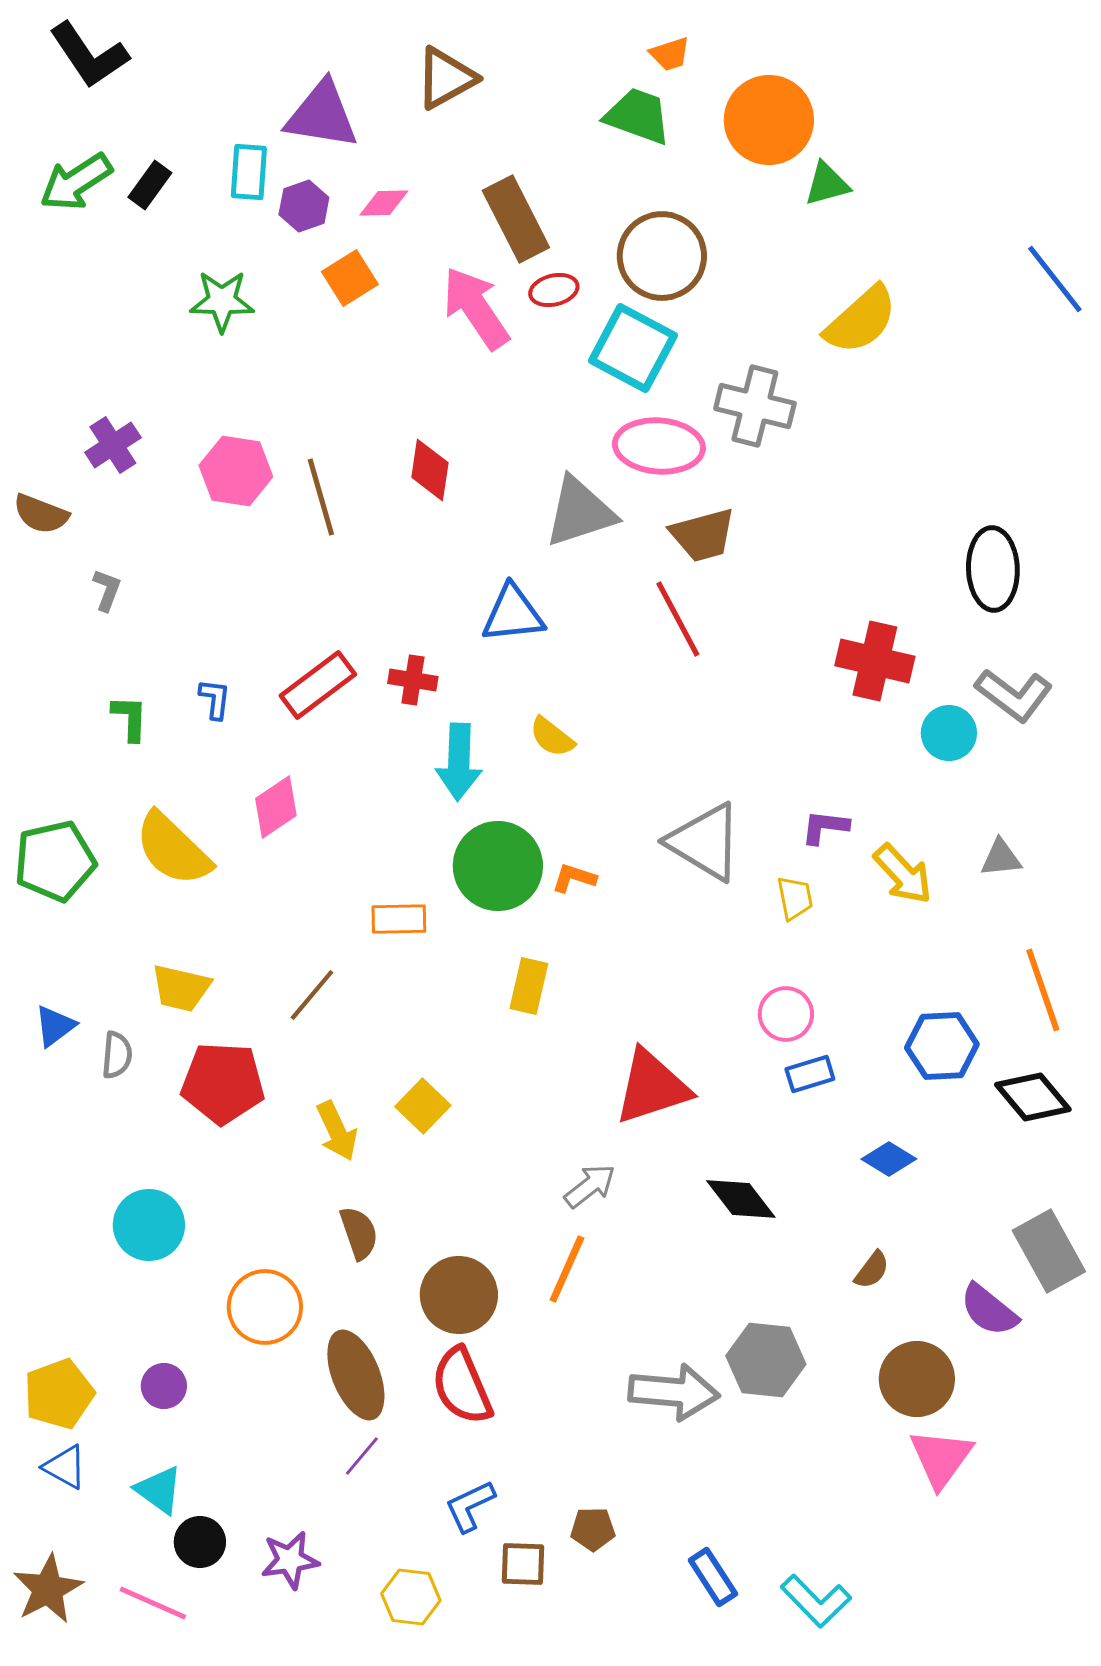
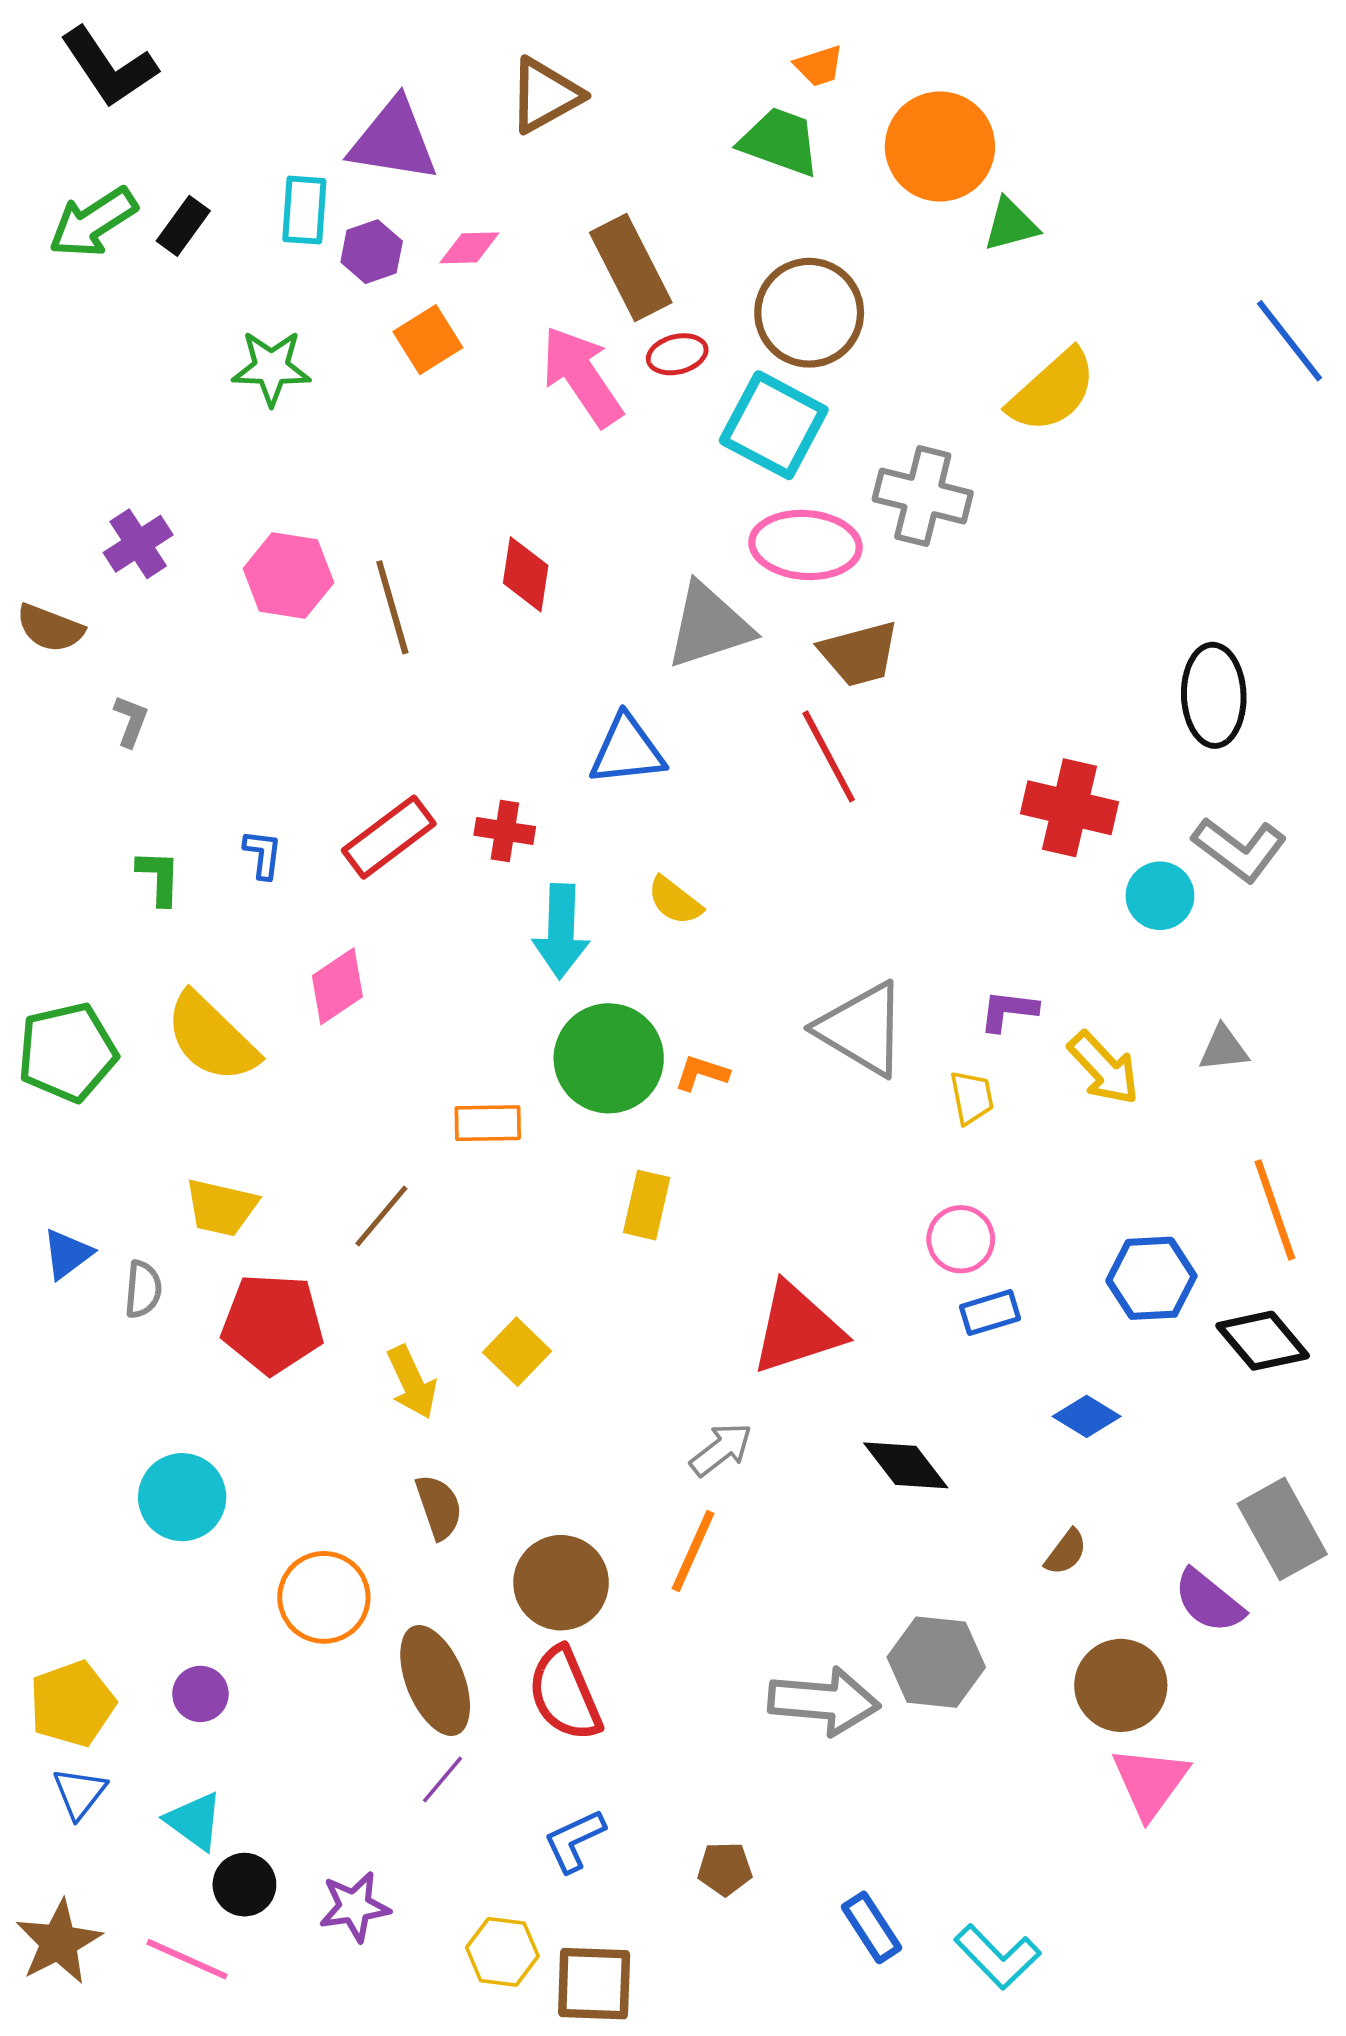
blue triangle: (65, 1467) -> (79, 1793), turned 39
brown square: (523, 1564) -> (594, 1984), moved, size x1.4

